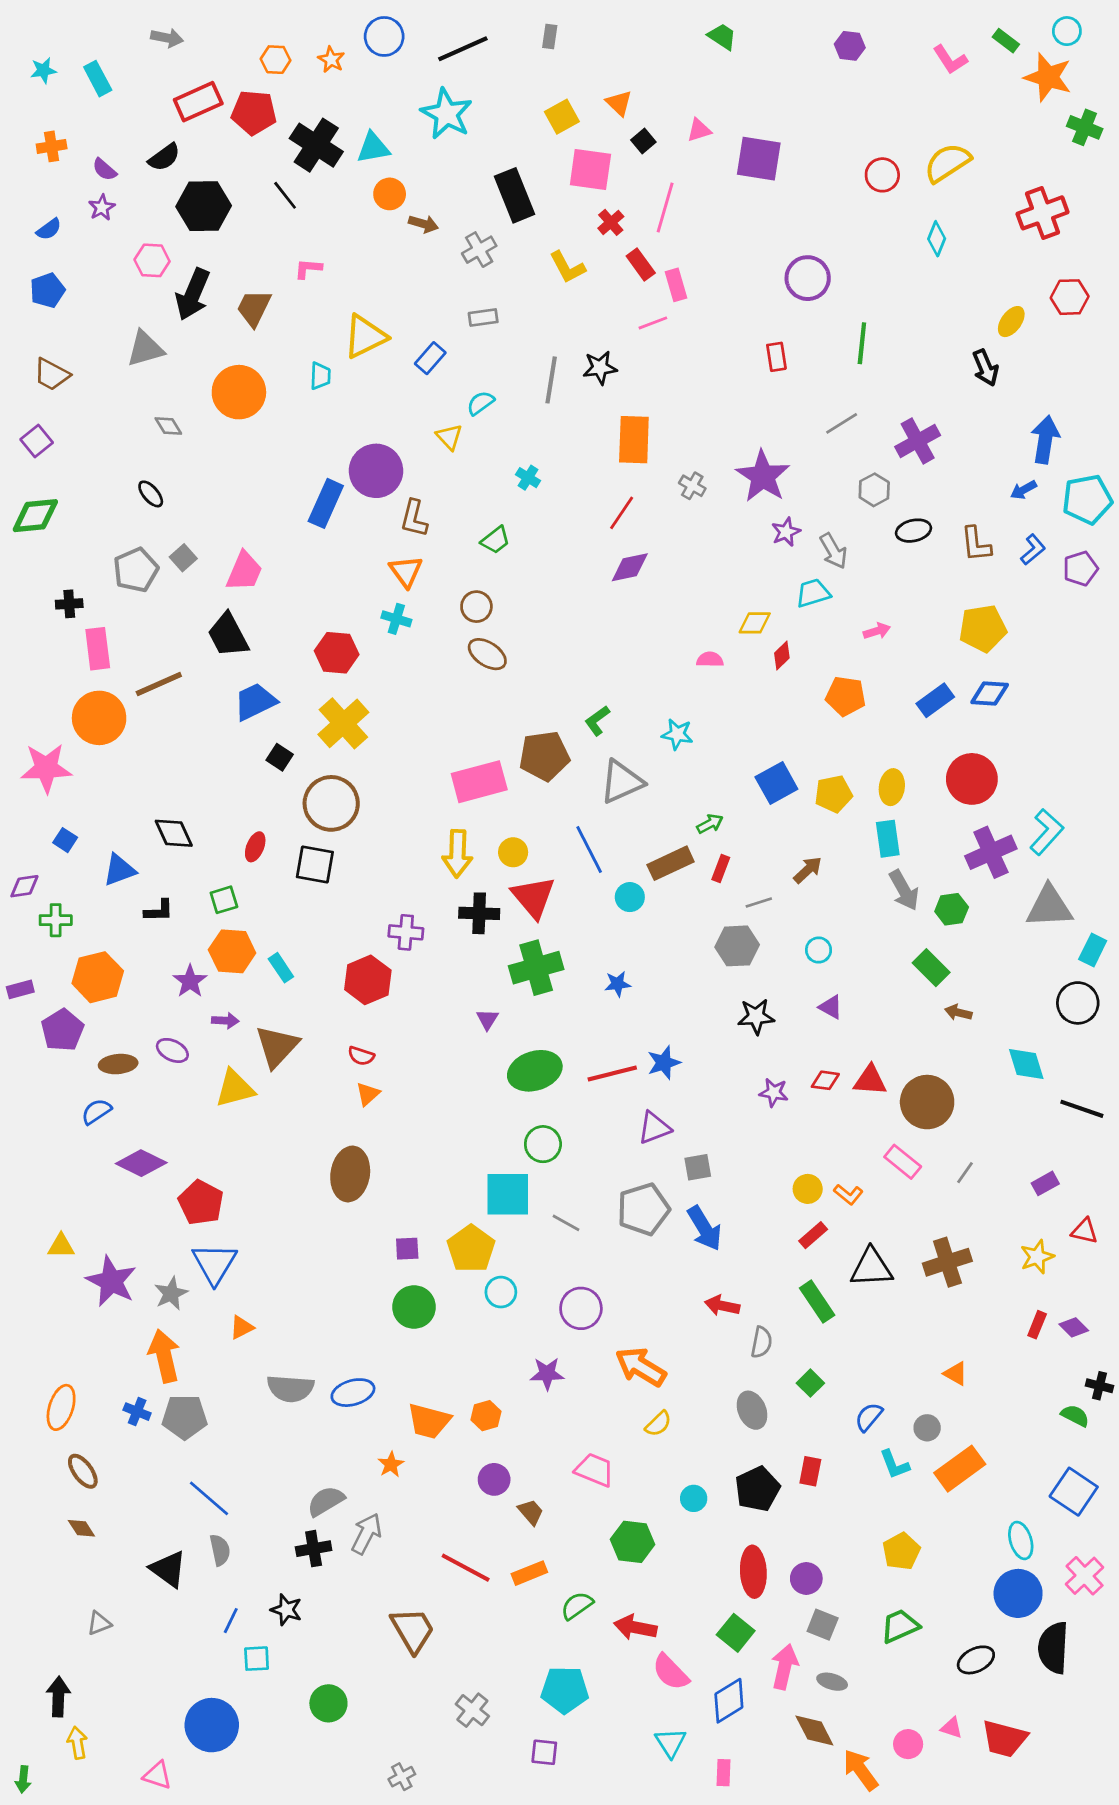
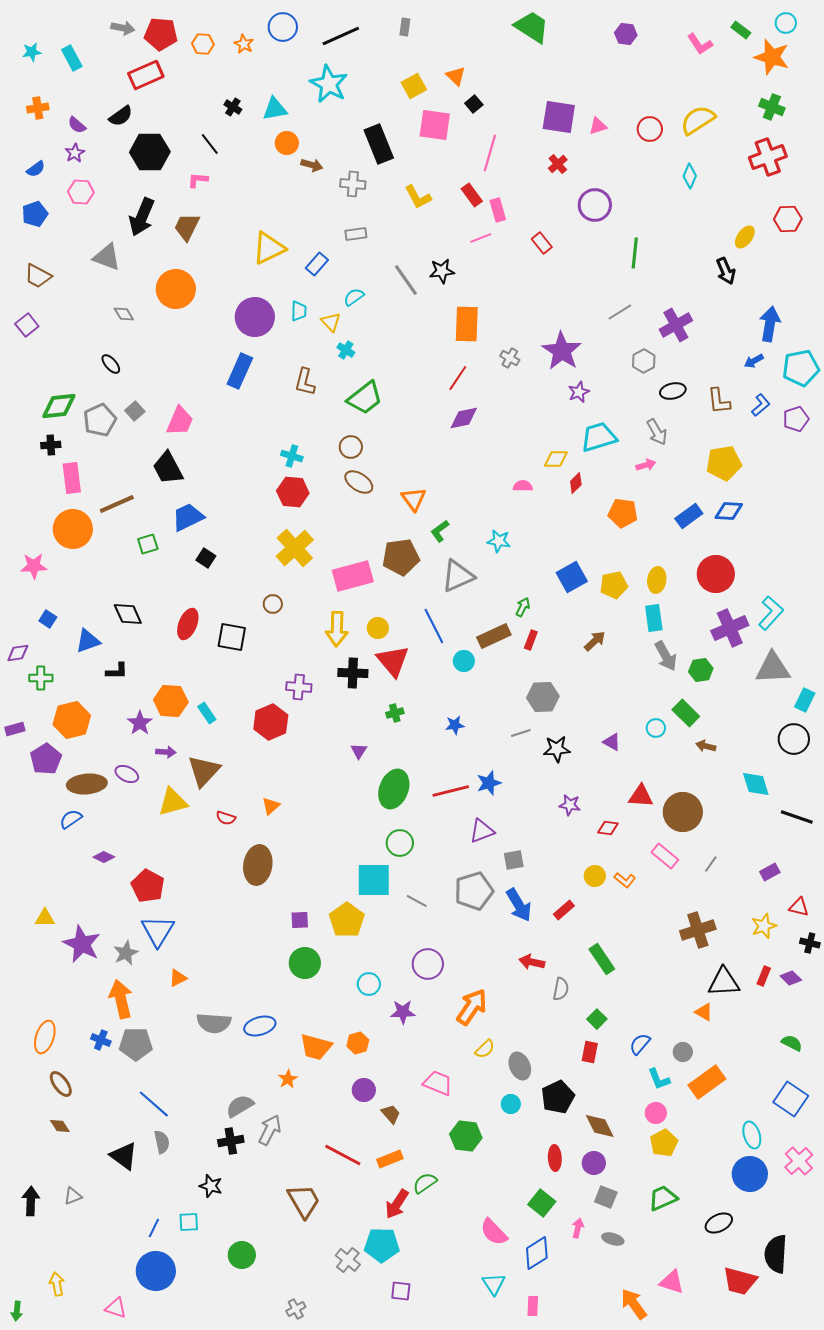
green trapezoid: (722, 36) -> (532, 27), size x1.6
red pentagon: (254, 112) -> (161, 34), moved
green cross: (1085, 127) -> (772, 107), moved
pink triangle: (699, 130) -> (598, 126), moved
black cross: (316, 145) -> (233, 107), size x0.5
red cross: (611, 222) -> (558, 164), moved
gray cross: (479, 250) -> (353, 184), turned 35
pink hexagon: (152, 260) -> (81, 192), moved
pink L-shape: (308, 269) -> (198, 180), moved
gray triangle: (145, 349) -> (107, 257), turned 36
red rectangle: (776, 357) -> (542, 243), moved, turned -30
cyan trapezoid: (320, 376) -> (299, 311), moved
gray line: (551, 380) -> (406, 280), turned -44
purple circle: (376, 471) -> (255, 317), moved
cyan cross: (528, 478) -> (346, 350), moved
green diamond: (35, 516) -> (59, 406), moved
green trapezoid: (495, 540) -> (365, 398), size x1.6
gray arrow: (833, 551) -> (657, 432), moved
orange triangle: (406, 571) -> (414, 499), moved
cyan trapezoid: (813, 593) -> (599, 437), size x1.4
red hexagon: (337, 653) -> (293, 492), moved
yellow cross: (343, 723) -> (295, 548), moved
pink star: (46, 768) -> (34, 566), size x0.7
brown circle: (331, 803) -> (273, 604), moved, size x0.5
green arrow: (710, 824) -> (523, 607), turned -36
red ellipse: (255, 847) -> (188, 624), size x1.4
green square: (224, 900) -> (148, 544), moved
gray line: (759, 902) -> (521, 733), moved
cyan circle: (819, 950) -> (656, 728), moved
green cross: (536, 968) -> (395, 713), size x0.5
red semicircle: (361, 1056) -> (226, 818), moved
brown ellipse: (118, 1064) -> (87, 784), size x1.4
green ellipse: (535, 1071) -> (394, 789), turned -51
red diamond: (825, 1080) -> (608, 828), moved
purple diamond: (141, 1163) -> (104, 857), size x0.6
red rectangle: (813, 1235) -> (564, 910), moved
black triangle: (871, 1268) -> (724, 982), moved
cyan circle: (501, 1292) -> (369, 984), moved
orange arrow: (641, 1367) -> (472, 1007), turned 93
black cross: (1099, 1386) -> (810, 943), moved
gray ellipse: (752, 1410) -> (520, 1066), moved
red rectangle: (810, 1471) -> (590, 1052), moved
red ellipse: (753, 1572) -> (555, 1158), size x0.7
blue line: (231, 1621) -> (154, 1228), moved
red arrow: (635, 1627) -> (397, 1204), moved, turned -68
black semicircle: (1053, 1648) -> (776, 1254), moved
pink arrow: (785, 1667) -> (578, 1228), size x0.6
cyan pentagon: (565, 1690) -> (382, 1245), moved
black arrow: (58, 1697) -> (31, 1201), moved
pink triangle: (952, 1728) -> (672, 1282), moved, size x1.5
brown diamond: (814, 1731) -> (600, 1126), moved
pink circle: (908, 1744) -> (656, 1113), moved

